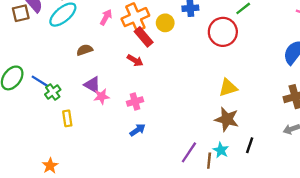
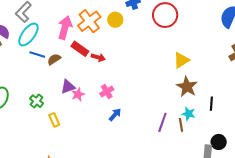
pink arrow: (106, 17) -> (65, 28), size x1.6
red rectangle: (144, 37) -> (80, 49), moved
blue line: (40, 81) -> (37, 55), moved
purple triangle: (92, 85) -> (68, 87), turned -35
brown star: (227, 119) -> (187, 87), turned 30

